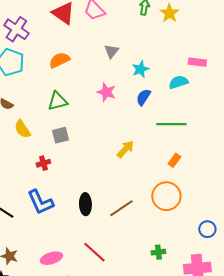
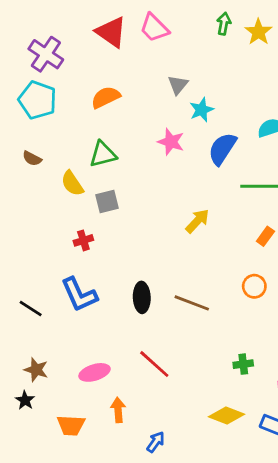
cyan star: (140, 69) -> (202, 110), moved
blue semicircle: (143, 97) -> (222, 149), size x1.4
yellow semicircle: (22, 129) -> (72, 183), moved
orange circle: (166, 196) -> (254, 286), size x0.6
brown line: (121, 208) -> (192, 303), turned 55

